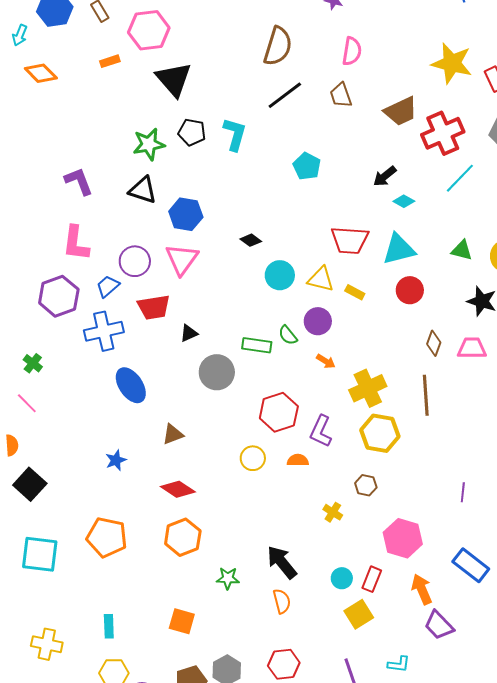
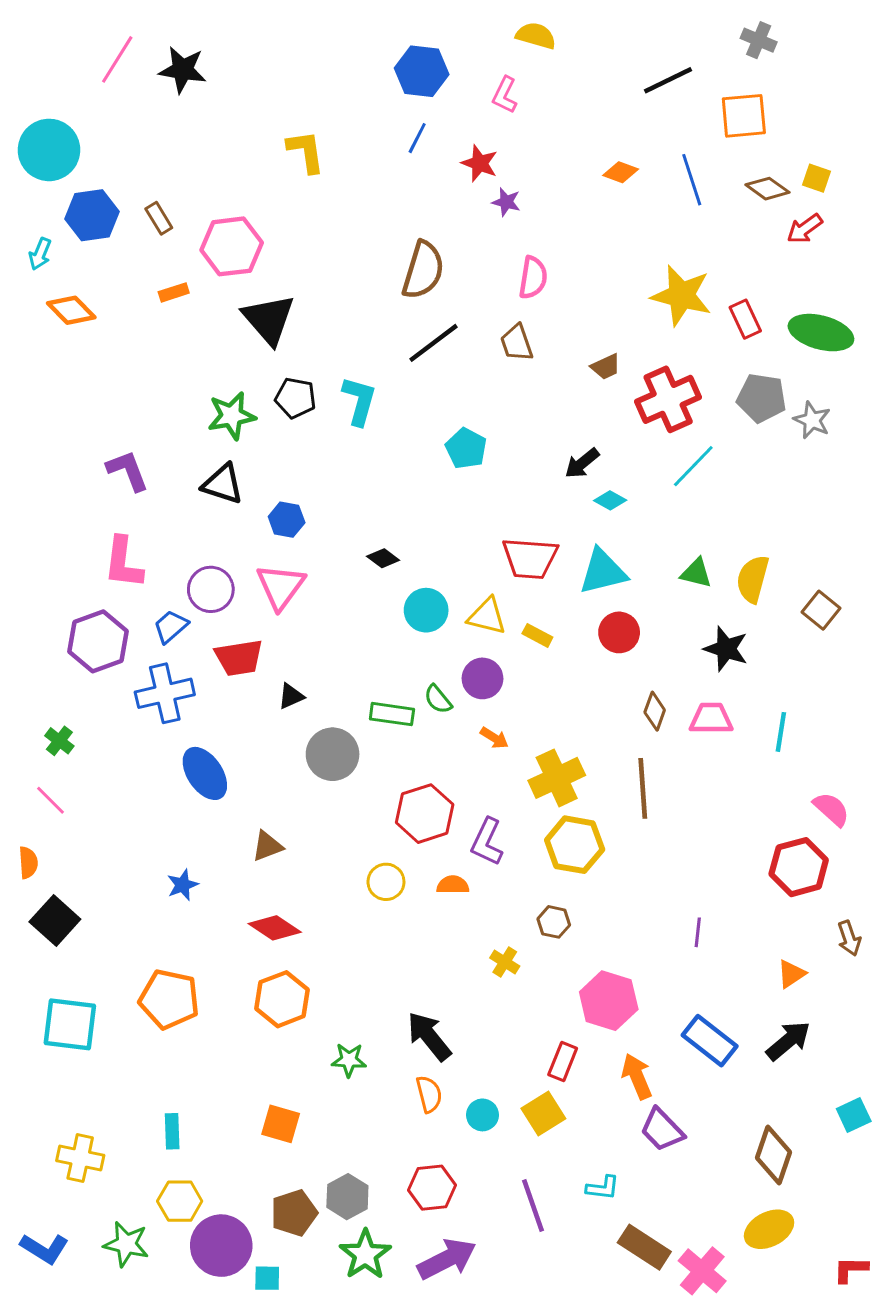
brown trapezoid: (401, 111) -> (606, 367), size x0.6
blue hexagon: (186, 214) -> (287, 520), size x0.7
cyan circle: (342, 578) -> (482, 1115), moved

